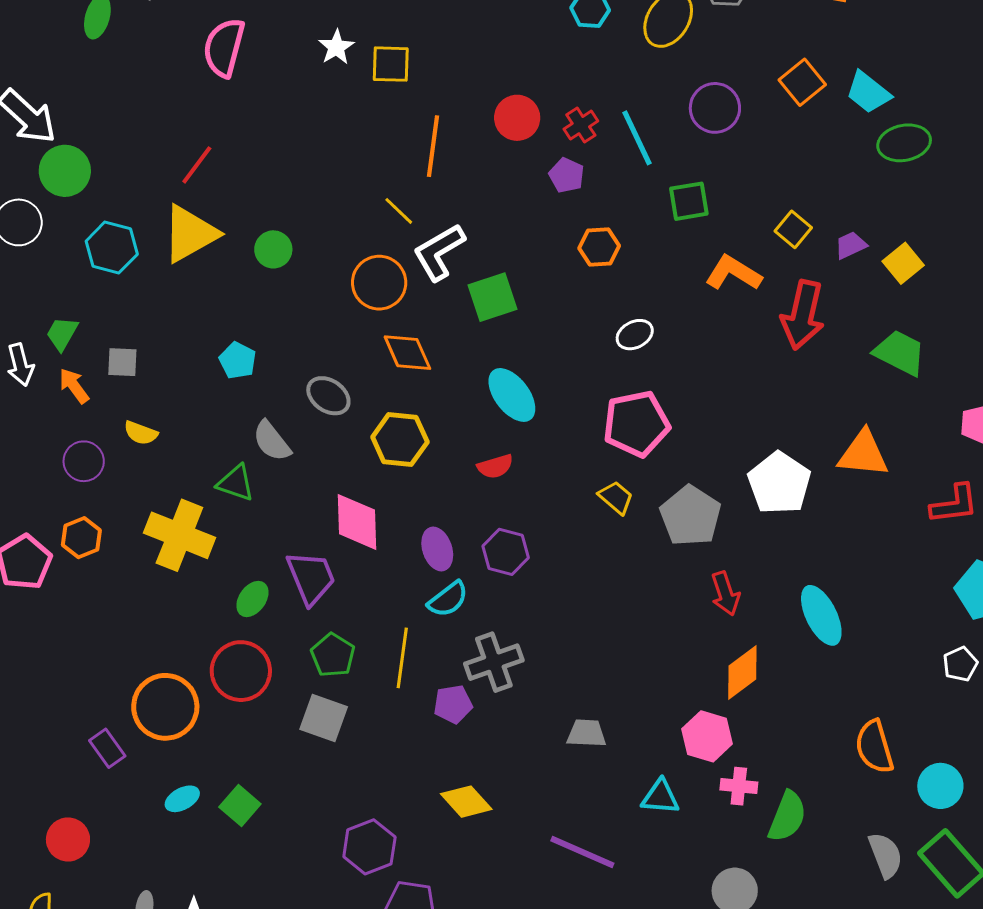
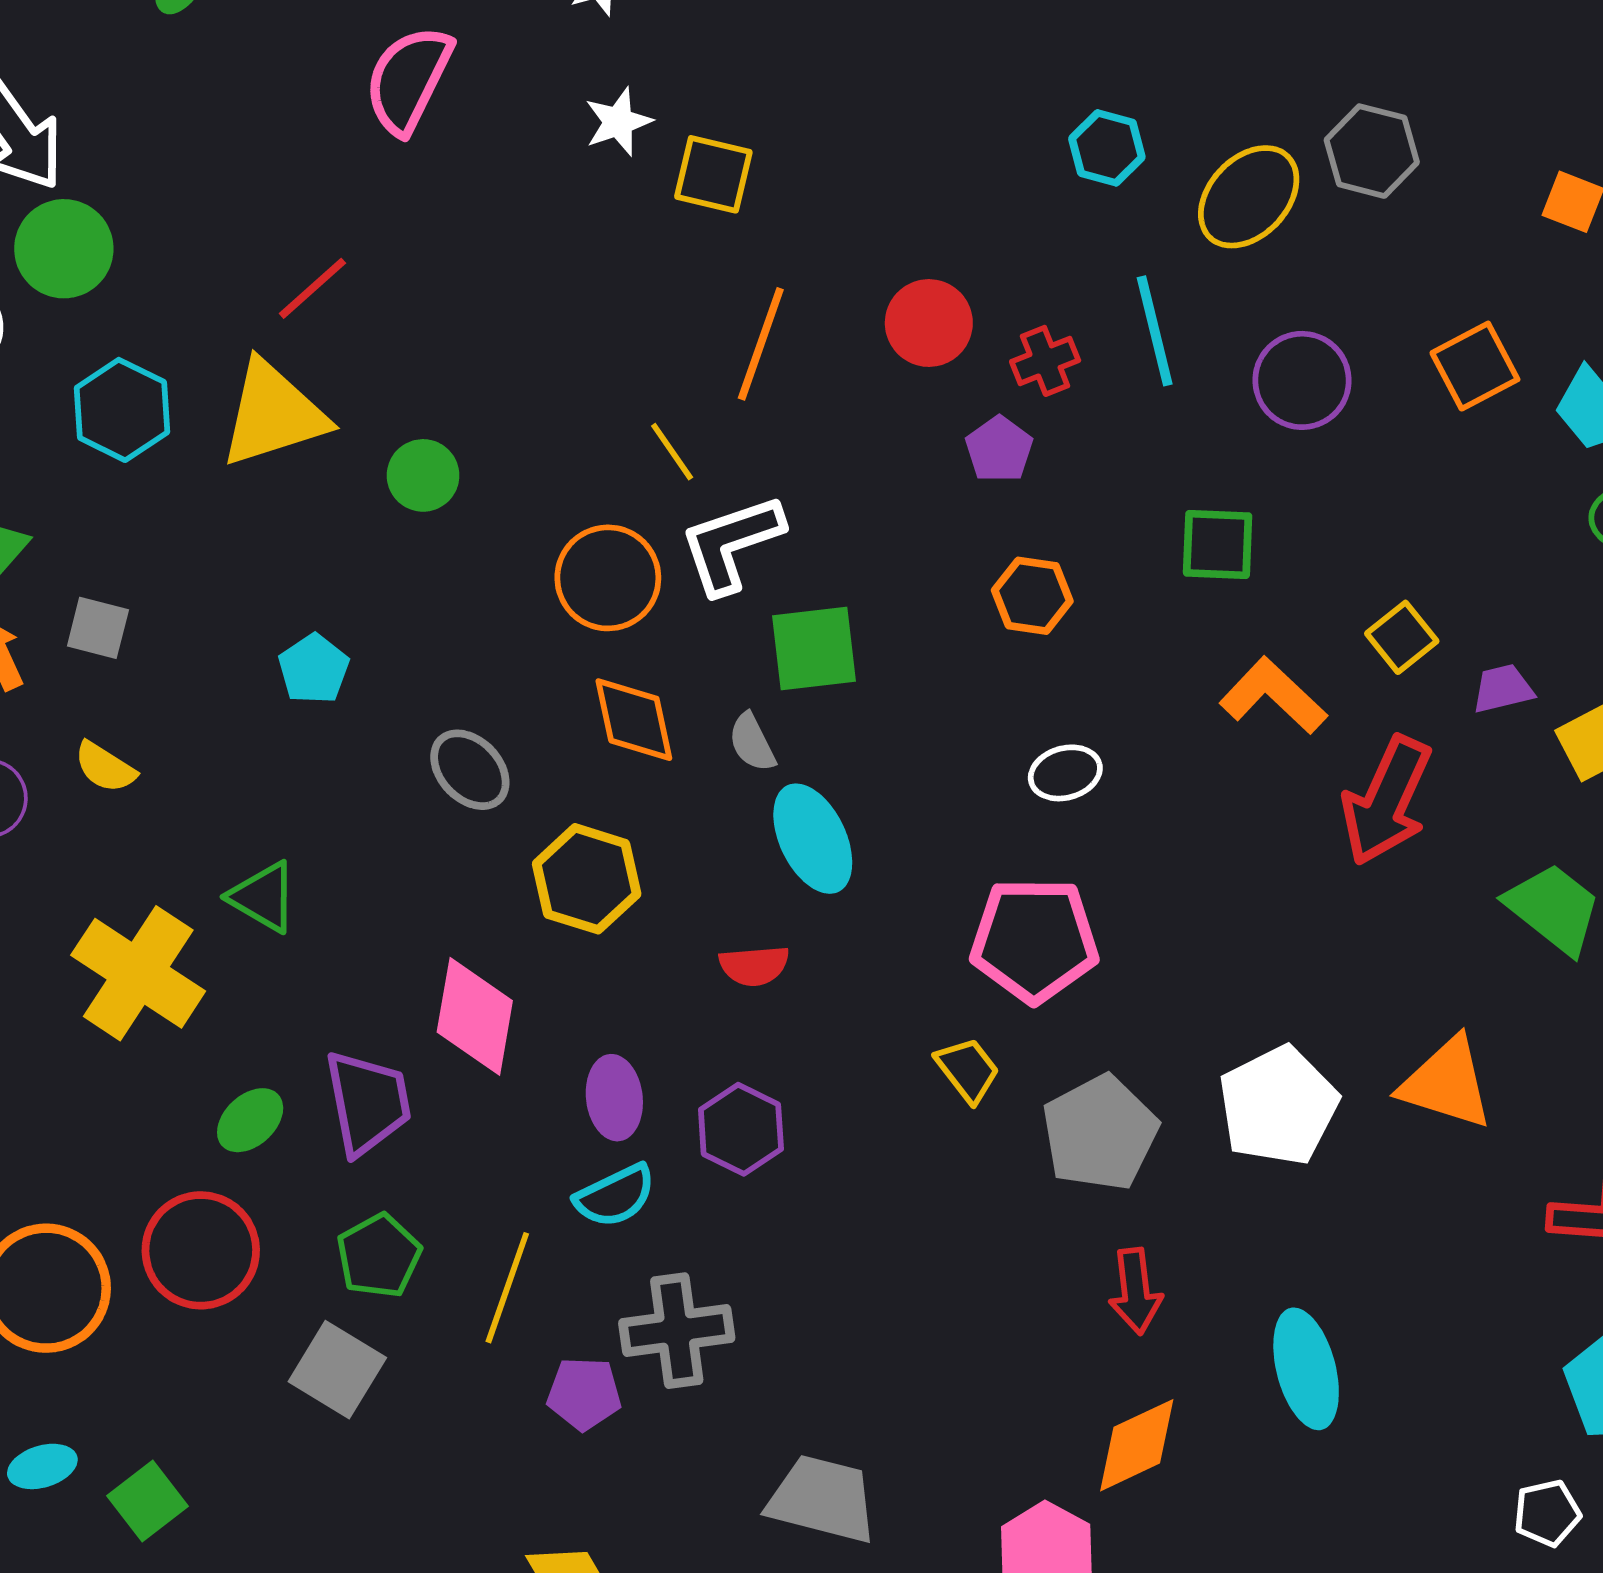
cyan line: (637, 138) -> (1155, 331), moved
gray semicircle: (272, 441) -> (752, 742), moved, size x0.7
gray trapezoid: (586, 733) -> (822, 1499), size x1.5

